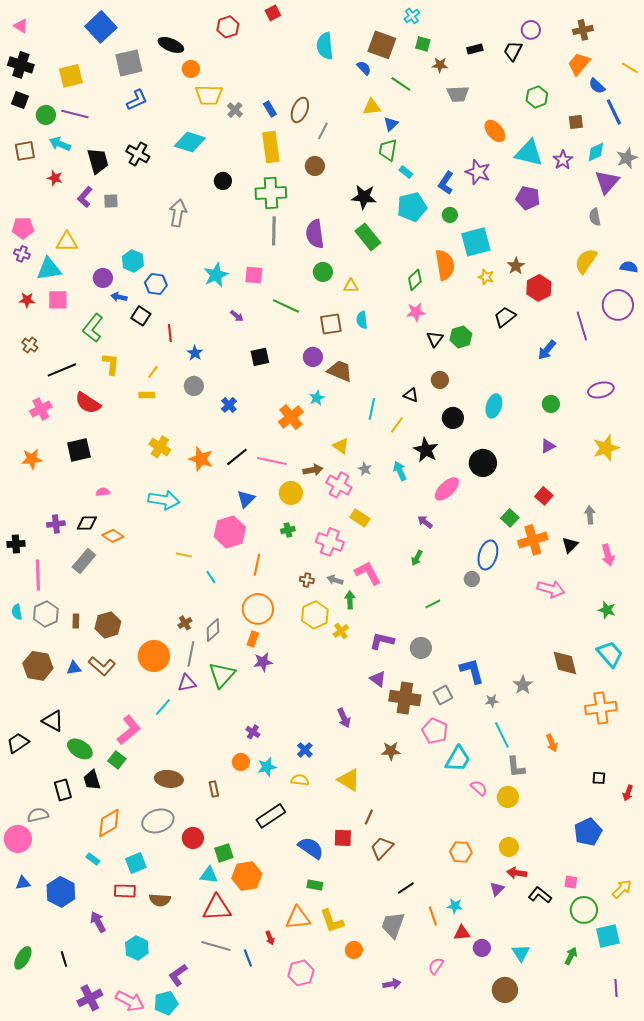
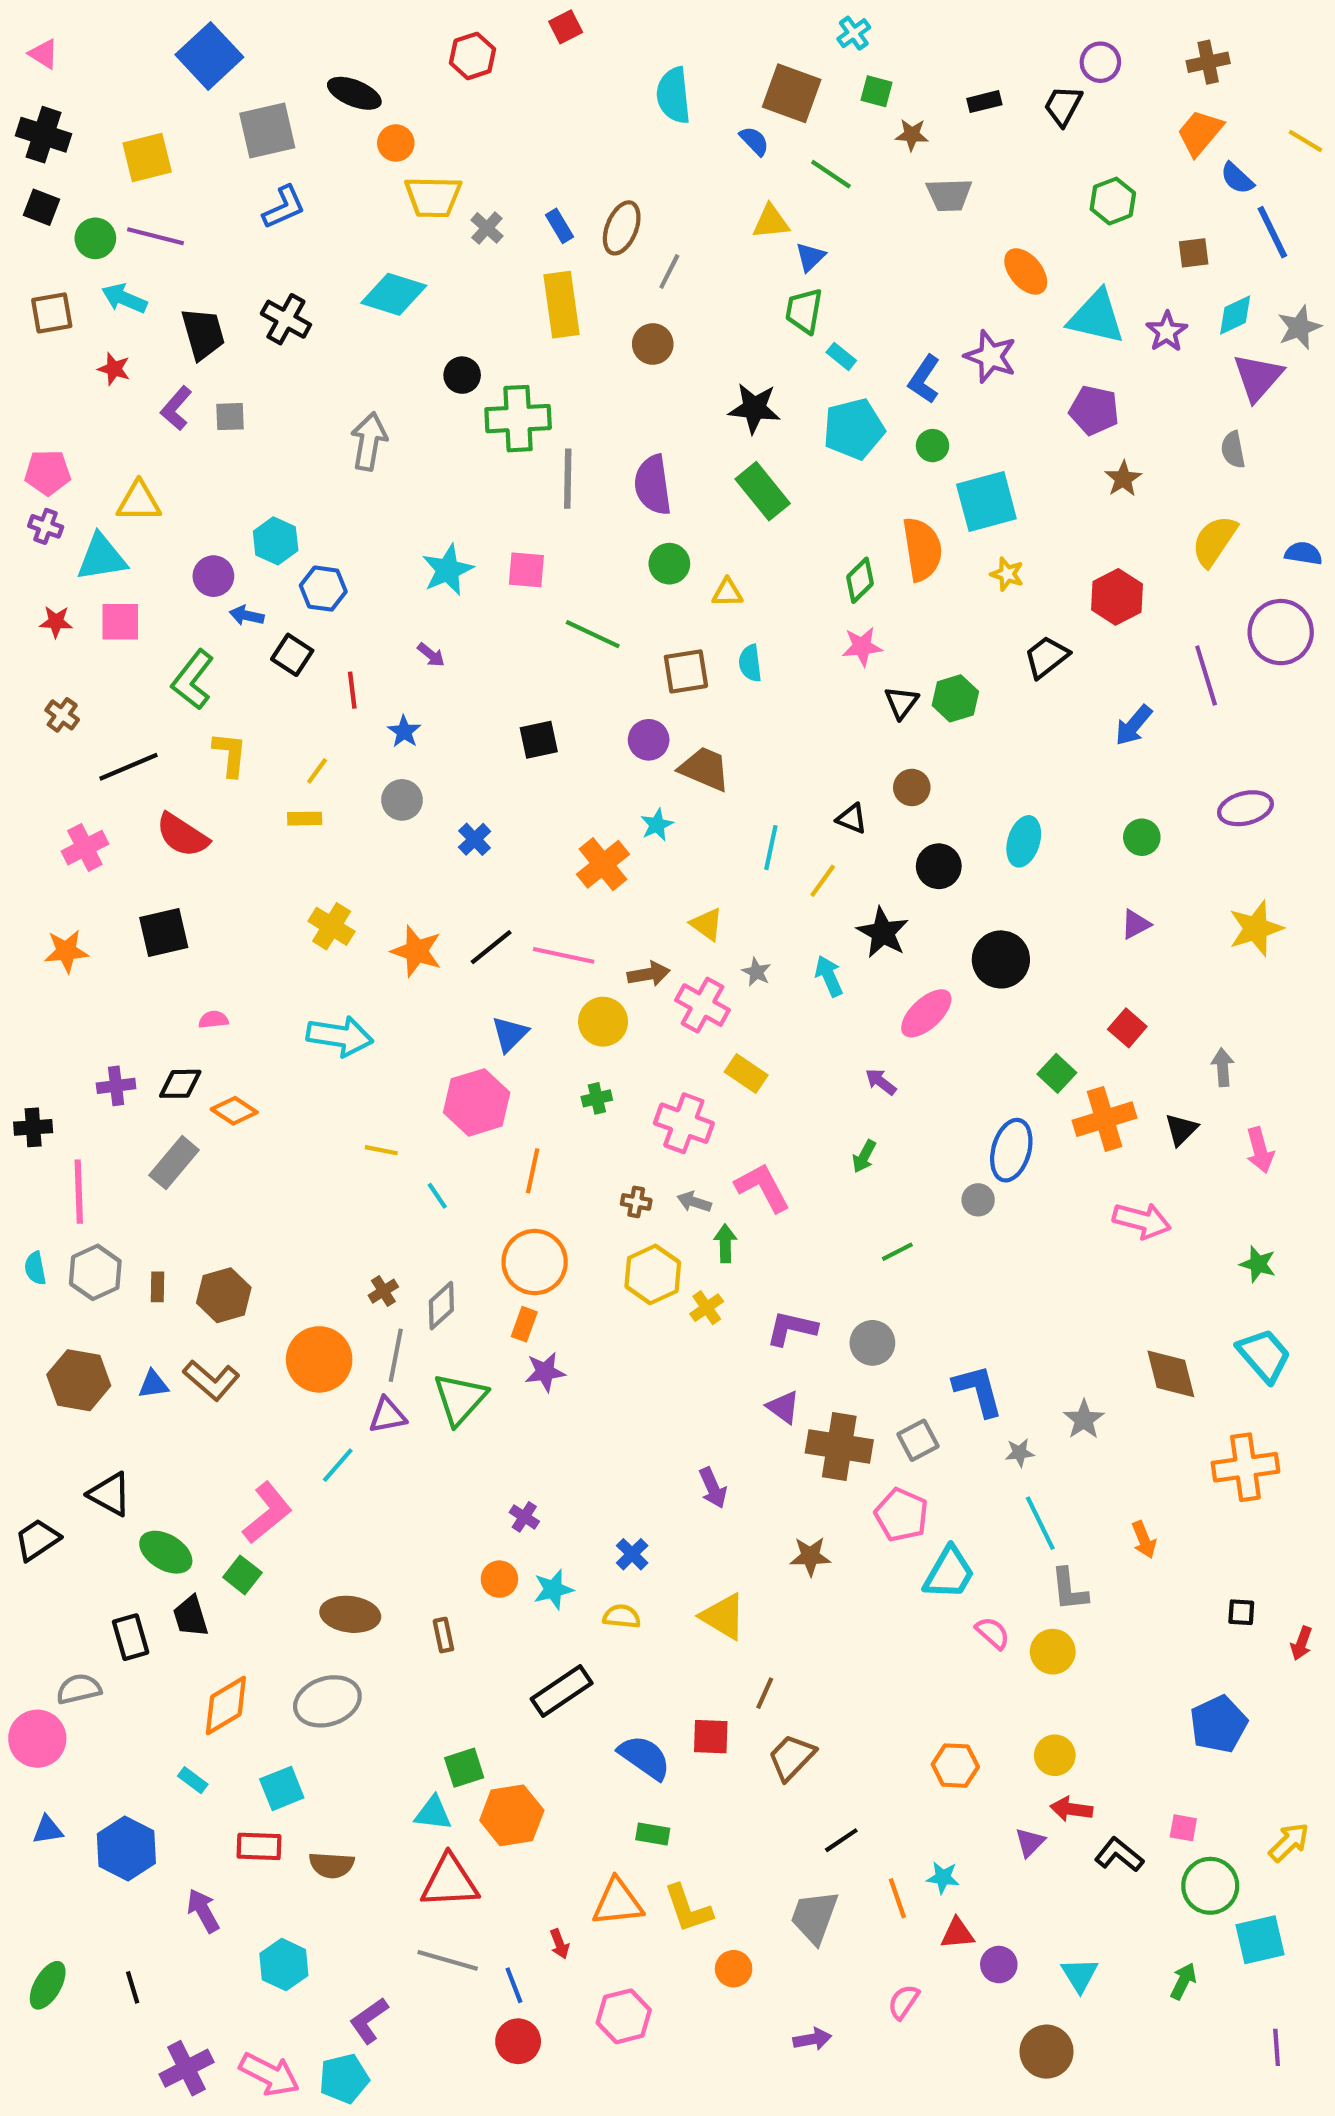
green cross: (271, 193) -> (518, 419), moved
brown star: (516, 266) -> (1123, 479), moved
purple arrow: (237, 316) -> (431, 655), moved
red circle: (193, 838) -> (518, 2041), moved

